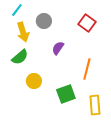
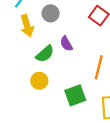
purple semicircle: (58, 48) -> (66, 44), turned -64
green semicircle: (20, 57) -> (45, 54), moved

